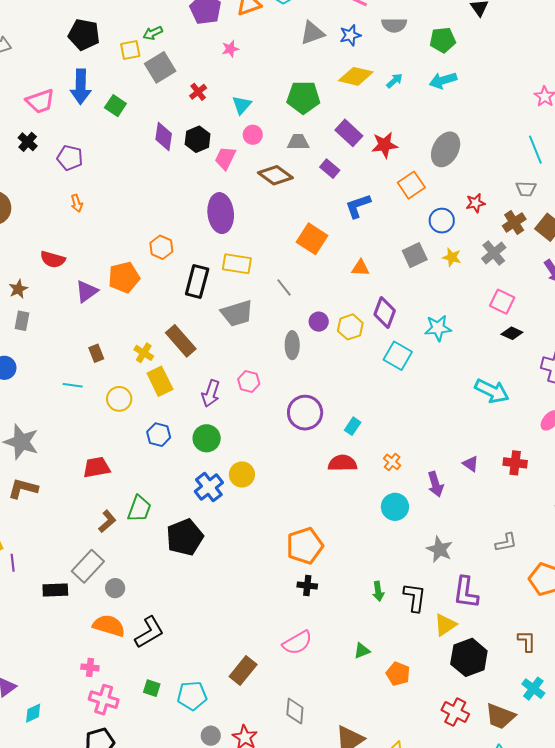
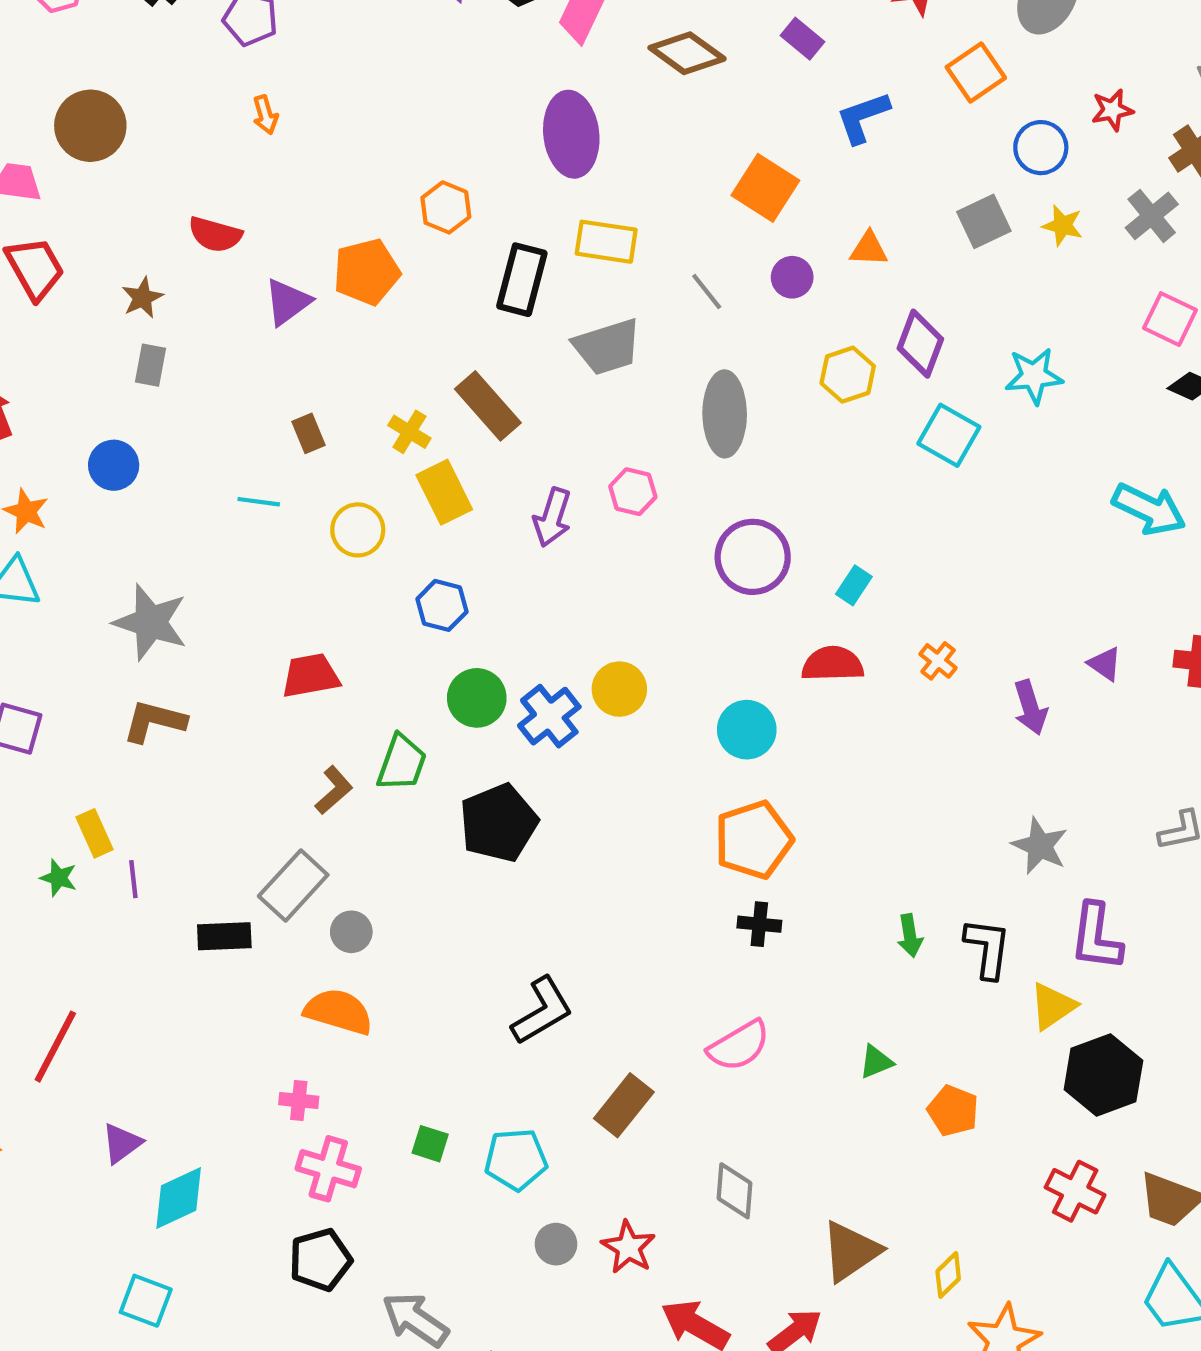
purple circle: (319, 322) -> (792, 277), moved
gray ellipse: (292, 345) -> (725, 414), size x1.4
green circle: (207, 438) -> (477, 698), moved
cyan circle: (395, 507) -> (747, 730), moved
black L-shape: (149, 632) -> (542, 1011), moved
cyan diamond: (33, 713) -> (179, 1198), size x1.5

